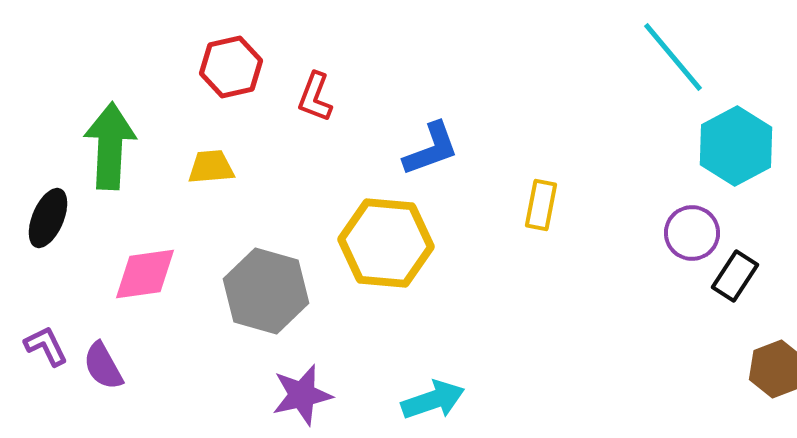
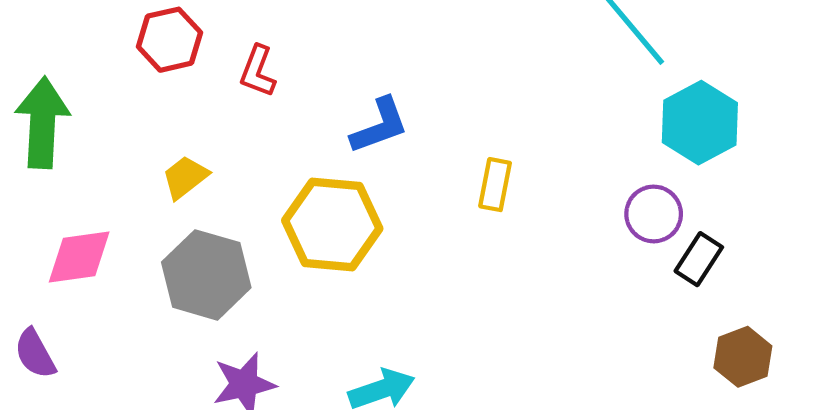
yellow trapezoid: (211, 167) -> (185, 177), moved, turned -33

